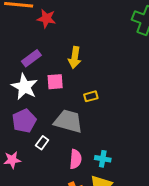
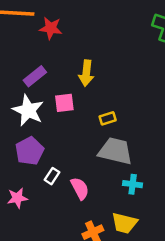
gray trapezoid: (68, 121) -> (115, 151), moved
pink semicircle: (76, 159) -> (80, 188), moved, turned -30
cyan cross: (103, 159) -> (133, 184), moved

